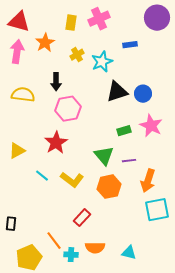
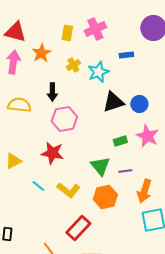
red star: (56, 143) -> (52, 153), turned -30
red rectangle: (82, 218) -> (78, 228), size x1.4

